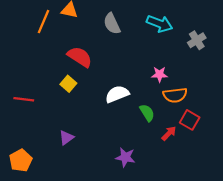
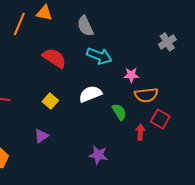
cyan arrow: (160, 24) -> (99, 56), moved
yellow square: (68, 84) -> (50, 101), moved
red arrow: (169, 133) -> (140, 132), turned -42

